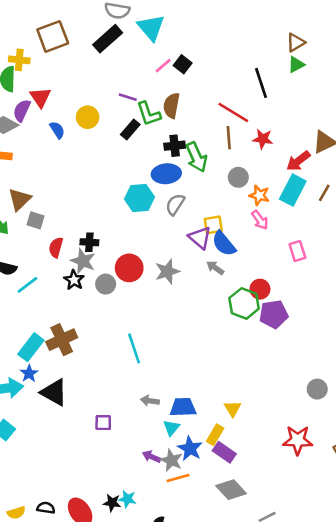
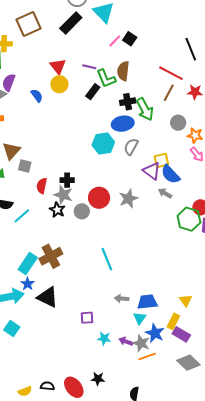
red triangle: (40, 97) -> (58, 66), moved
brown line: (229, 138) -> (169, 93), turned 36
cyan star: (127, 499) -> (104, 338), moved

